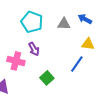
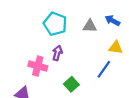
purple arrow: (34, 49) -> (57, 53), turned -136

